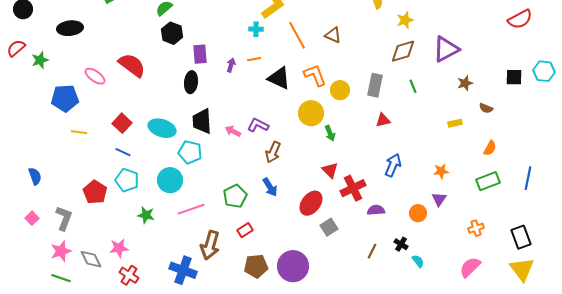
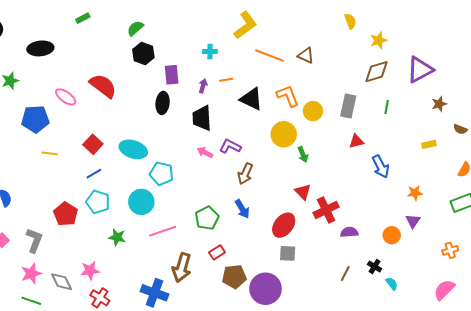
cyan cross: (256, 29) -> (210, 51), moved
orange line: (297, 35) -> (270, 56), turned -40
green line: (413, 86) -> (387, 107), turned 32
black trapezoid: (202, 121) -> (202, 118), moved
blue line: (123, 152) -> (94, 174), turned -56
blue arrow: (393, 165) -> (381, 167), moved, turned 130
gray square: (329, 227) -> (288, 253), moved, turned 36
brown pentagon: (256, 266) -> (234, 277), moved

